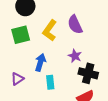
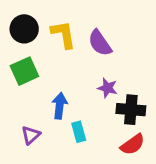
yellow L-shape: (50, 30) -> (63, 34), moved, turned 145

